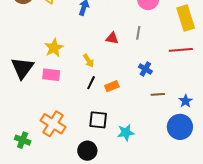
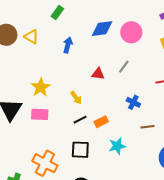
gray line: (138, 33) -> (124, 67), turned 32
black line: (91, 83) -> (80, 120), turned 40
black square: (98, 120) -> (80, 150), moved
cyan star: (126, 133) -> (117, 146), moved

